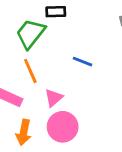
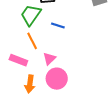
blue line: (82, 62) -> (58, 26), moved

